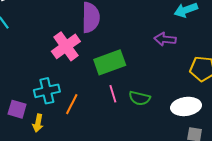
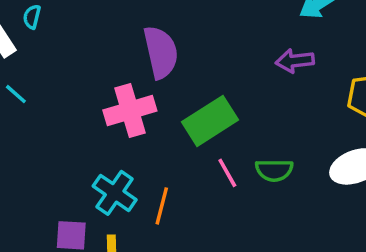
pink cross: (66, 46) -> (130, 111), turned 32
cyan cross: (47, 91) -> (115, 193), turned -30

